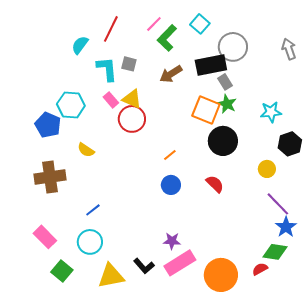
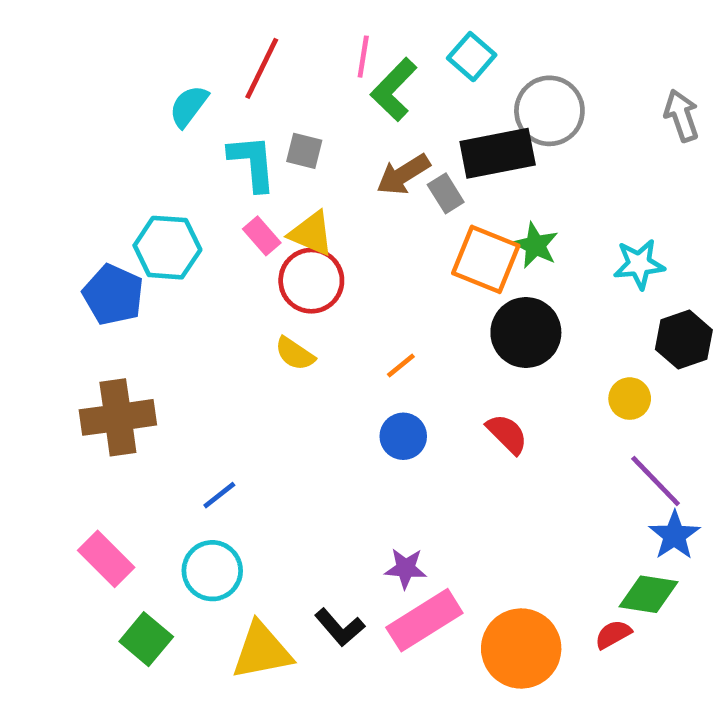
pink line: (154, 24) -> (363, 57), turned -36
gray rectangle: (225, 82) -> (446, 193), moved
yellow semicircle: (86, 150) -> (295, 354), moved

